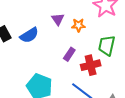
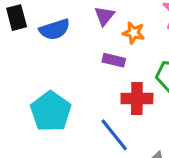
purple rectangle: (69, 54) -> (114, 60), moved, turned 56

